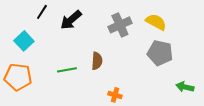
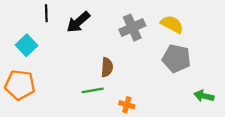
black line: (42, 12) -> (46, 13), turned -35
green line: (67, 70) -> (93, 90), moved

